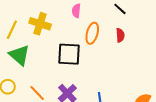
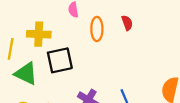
black square: (69, 54) -> (60, 60), moved

